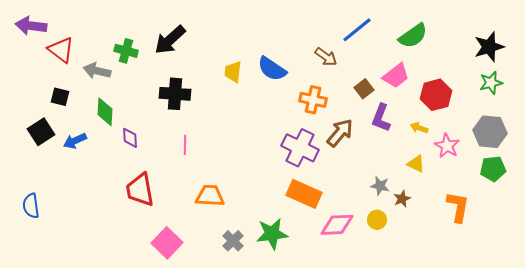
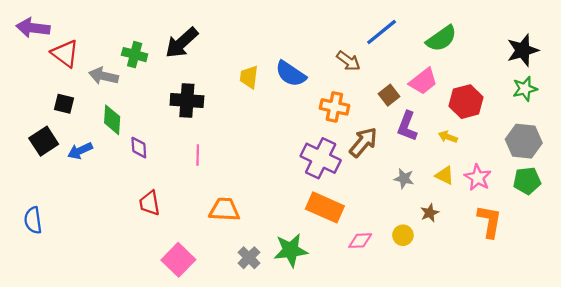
pink star: (447, 146) -> (478, 177), moved
gray star: (380, 186) -> (404, 179), moved
red trapezoid: (140, 190) -> (150, 203), size x0.7
pink diamond: (337, 225) -> (360, 241), size x0.7

